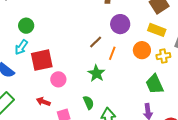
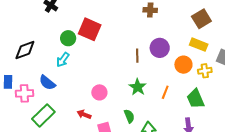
purple circle: (120, 24) -> (160, 48), moved
brown line: (96, 42) -> (137, 56), turned -48
orange line: (112, 53) -> (165, 92), moved
red square: (42, 60) -> (90, 29), moved, turned 35

